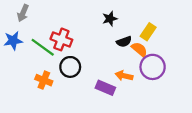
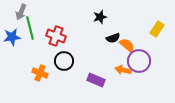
yellow rectangle: (148, 32) -> (157, 29), moved
green line: (43, 47) -> (30, 28), moved, turned 40
orange arrow: (124, 76) -> (123, 70), moved

